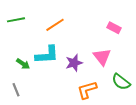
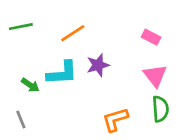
pink triangle: (102, 57) -> (155, 76), moved
purple star: (74, 63) -> (98, 65), moved
green semicircle: (121, 82) -> (160, 109), turned -132

